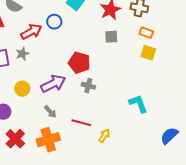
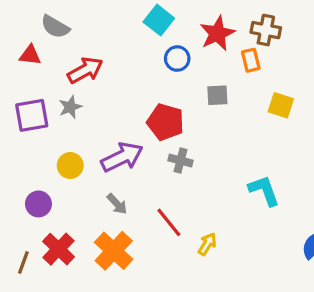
blue circle: (54, 22) -> (177, 59), moved
orange rectangle: (146, 33) -> (251, 60), moved, turned 56
gray square: (111, 37) -> (217, 95), moved
red line: (81, 123) -> (169, 222), turned 36
orange cross: (48, 140) -> (114, 251), turned -30

